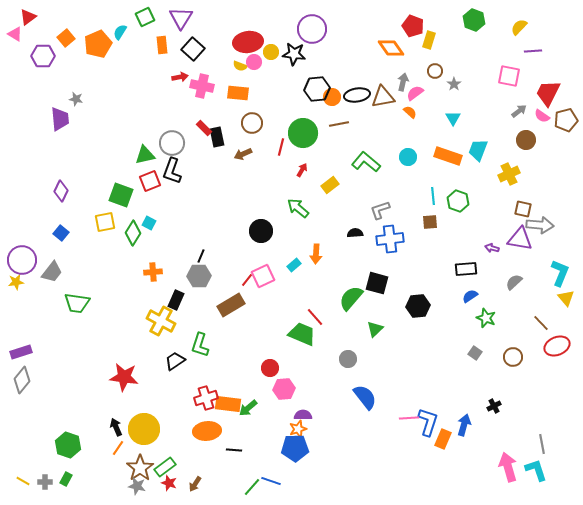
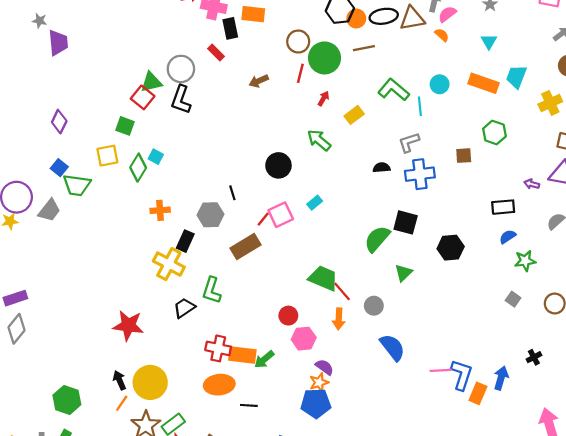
gray star: (76, 99) -> (39, 21), moved
brown circle: (252, 123) -> (298, 42), moved
black rectangle: (217, 137) -> (230, 28), moved
red square: (150, 181) -> (143, 97), moved, turned -30
green square: (121, 195) -> (125, 126), size x0.7
cyan line: (433, 196) -> (420, 106), moved
orange arrow: (316, 254) -> (339, 319), moved
black line: (201, 256) -> (232, 193), moved, turned -40
green trapezoid: (77, 303) -> (77, 185), moved
red line: (315, 317) -> (342, 291), moved
green star: (486, 318) -> (525, 261), turned -30
red cross: (206, 398) -> (218, 348), turned 30
purple semicircle: (303, 415) -> (325, 367), turned 36

